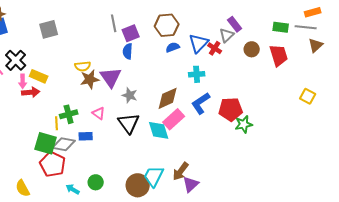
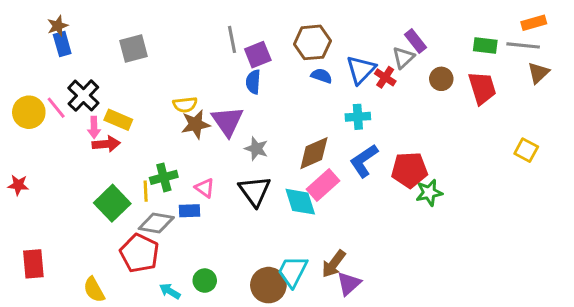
blue semicircle: (173, 47) -> (321, 76), turned 40
pink triangle: (99, 113) -> (205, 188), moved
green square: (46, 143) -> (112, 203), moved, turned 30

